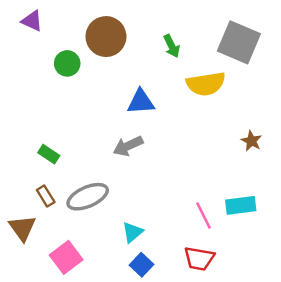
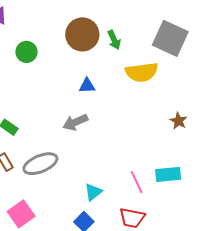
brown circle: (106, 37) -> (82, 34), moved
blue triangle: (141, 102) -> (87, 86), size x0.7
cyan triangle: (132, 232) -> (93, 192), moved

